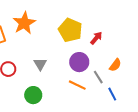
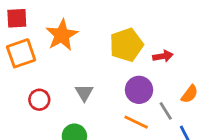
yellow pentagon: (70, 30) -> (126, 45), turned 30
red arrow: (96, 38) -> (163, 56), turned 40

